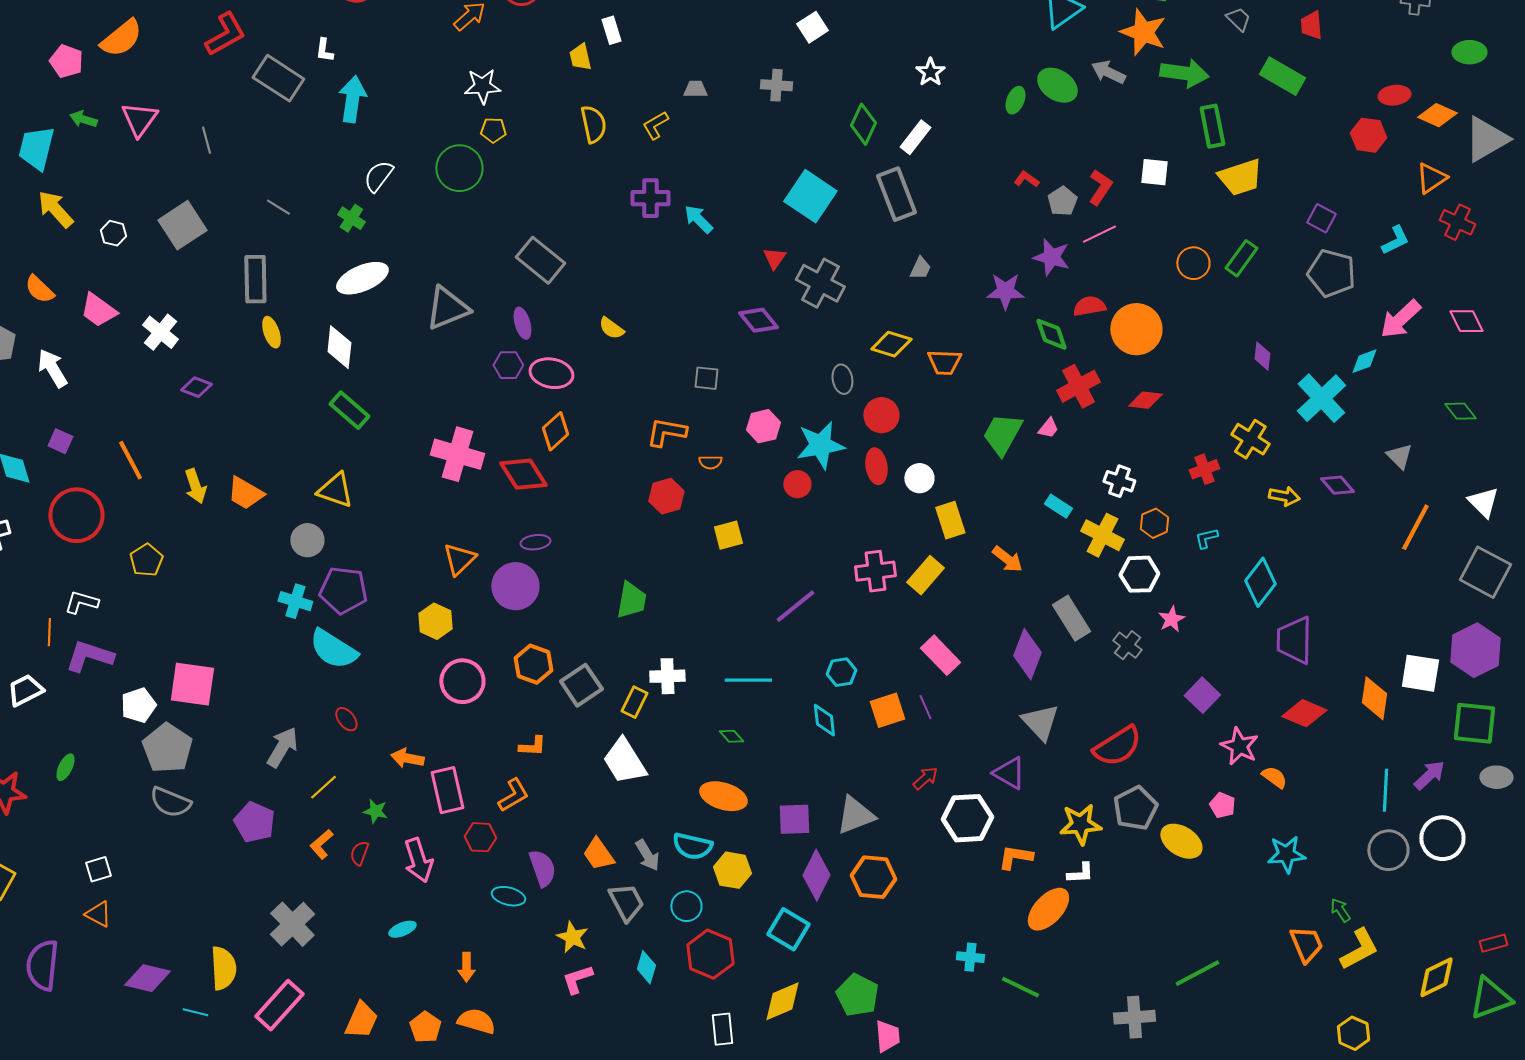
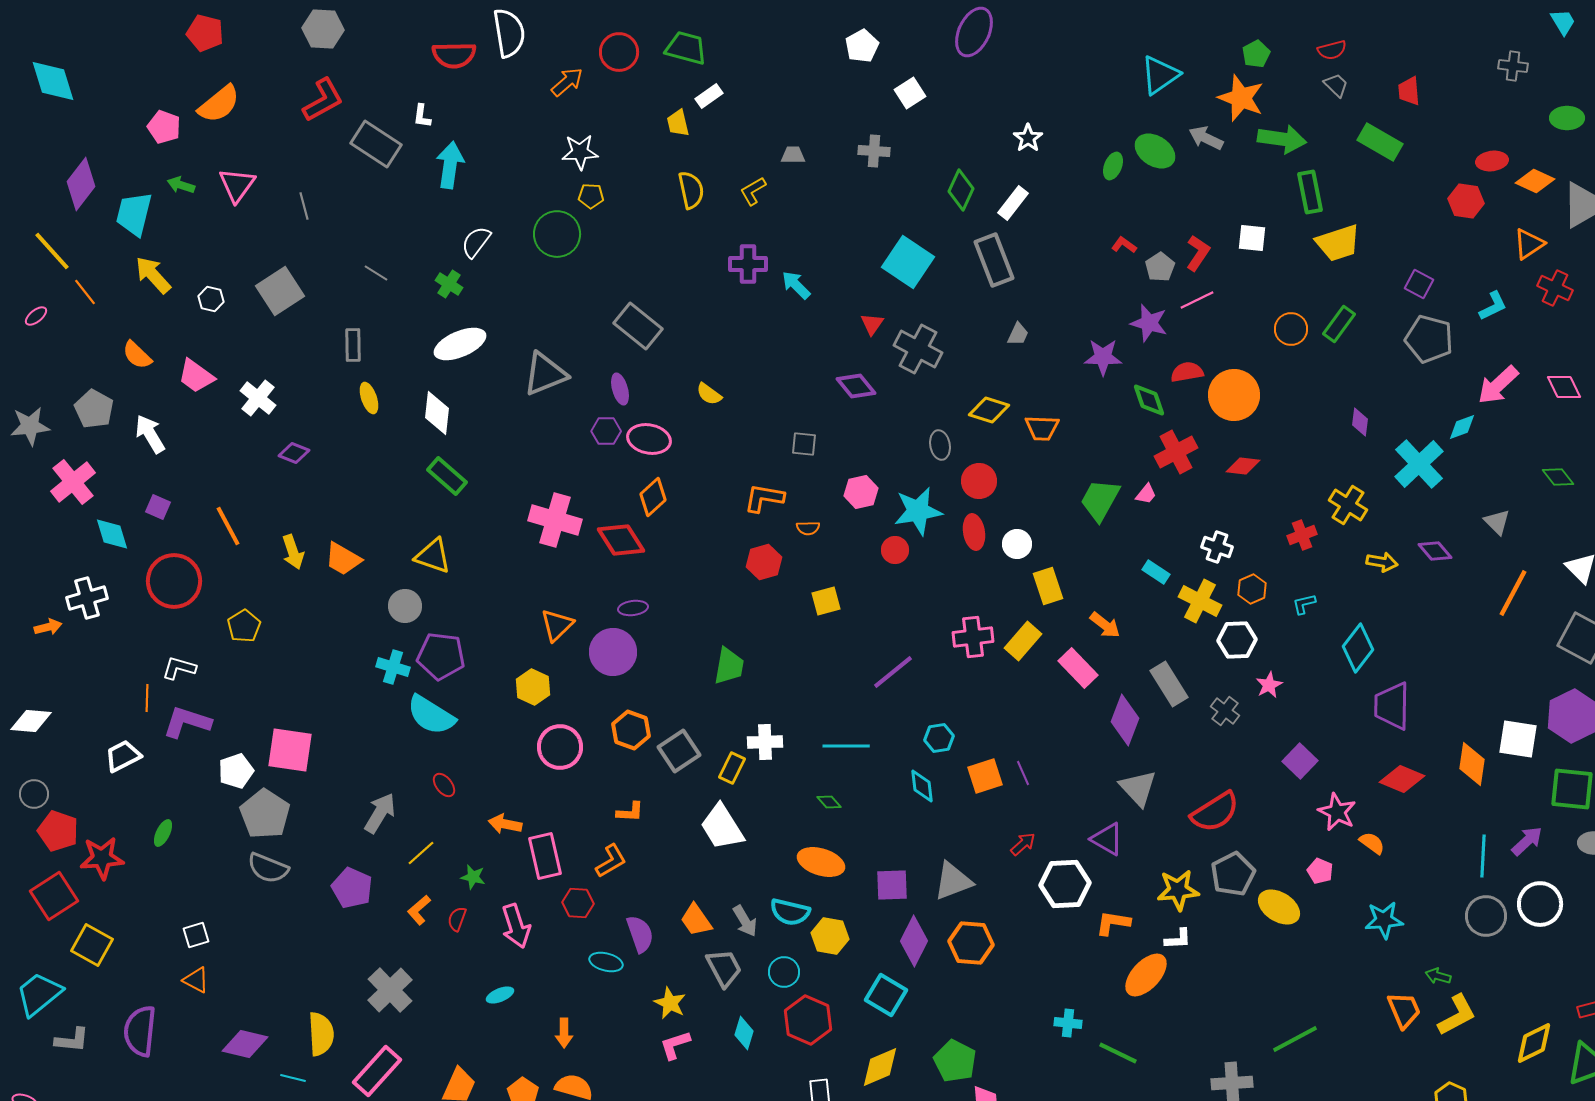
white rectangle: (611, 30) -> (709, 96), turned 72
gray rectangle: (255, 279) -> (353, 345), size x0.7
pink rectangle: (940, 655) -> (1078, 668), moved
green arrow: (1340, 910) -> (1438, 976), turned -40

